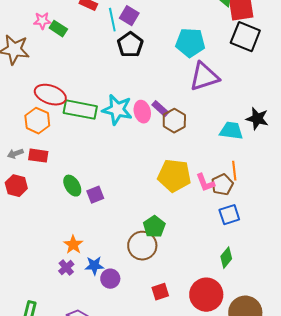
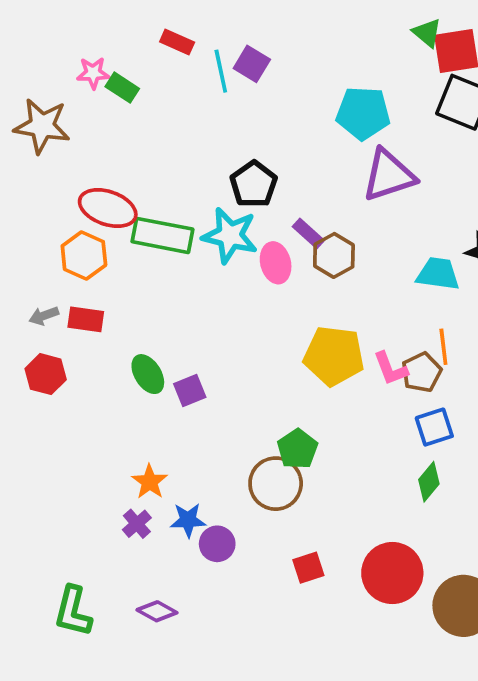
black pentagon: (130, 45) -> (254, 184), moved
pink ellipse: (142, 112) -> (276, 263), moved
green diamond: (226, 258) -> (429, 482), moved

